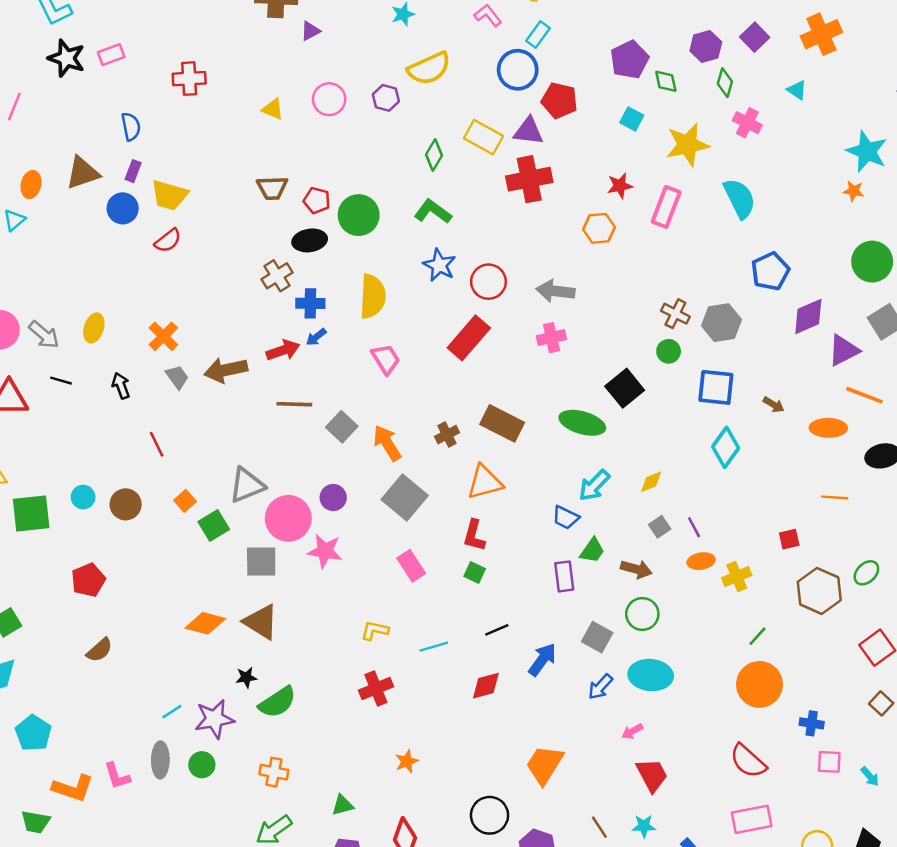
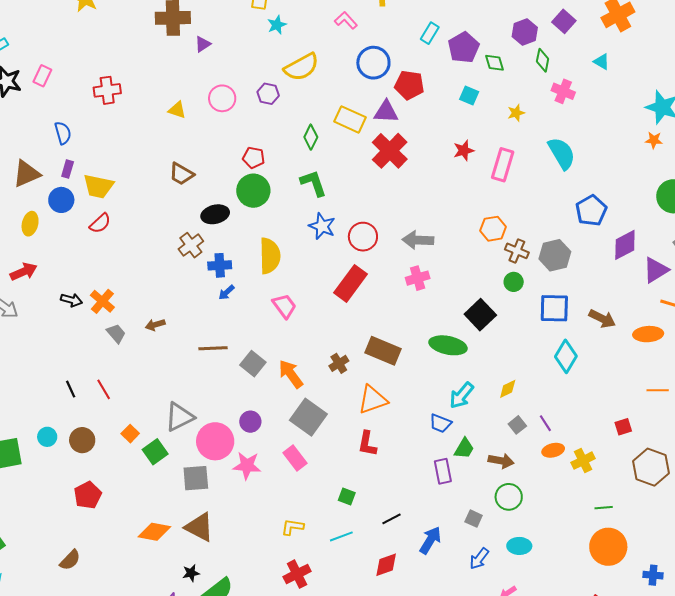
cyan rectangle: (538, 35) -> (430, 33), moved
pink rectangle: (111, 55) -> (42, 76), turned -40
yellow star: (687, 145) -> (516, 113), size x0.5
red cross: (529, 179) -> (390, 151), turned -30
brown trapezoid: (272, 188) -> (182, 174), turned 36
red pentagon: (317, 200) -> (254, 158), moved
green L-shape: (433, 212) -> (313, 183), turned 40
orange hexagon: (599, 228) -> (493, 229), moved
yellow ellipse: (94, 328) -> (30, 224), moved
red arrow: (283, 350) -> (24, 272), moved
brown arrow: (226, 370) -> (155, 325), size x0.6
black line: (61, 381) -> (71, 389), moved, turned 54
black arrow: (121, 386) -> (71, 300), moved, turned 130
brown arrow: (774, 405) -> (602, 319), size x1.5
pink rectangle: (411, 566) -> (295, 458), moved
green square: (475, 572) -> (347, 496), moved
red pentagon: (88, 580) -> (88, 495), moved
green line: (757, 636) -> (604, 508), turned 48
gray square: (597, 637) -> (474, 519), size x0.7
cyan ellipse: (651, 675) -> (519, 546), size x0.7

